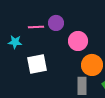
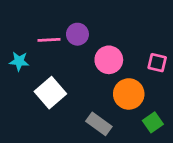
white square: (37, 64) -> (50, 93), turned -30
gray rectangle: (82, 86) -> (99, 124), moved, turned -54

